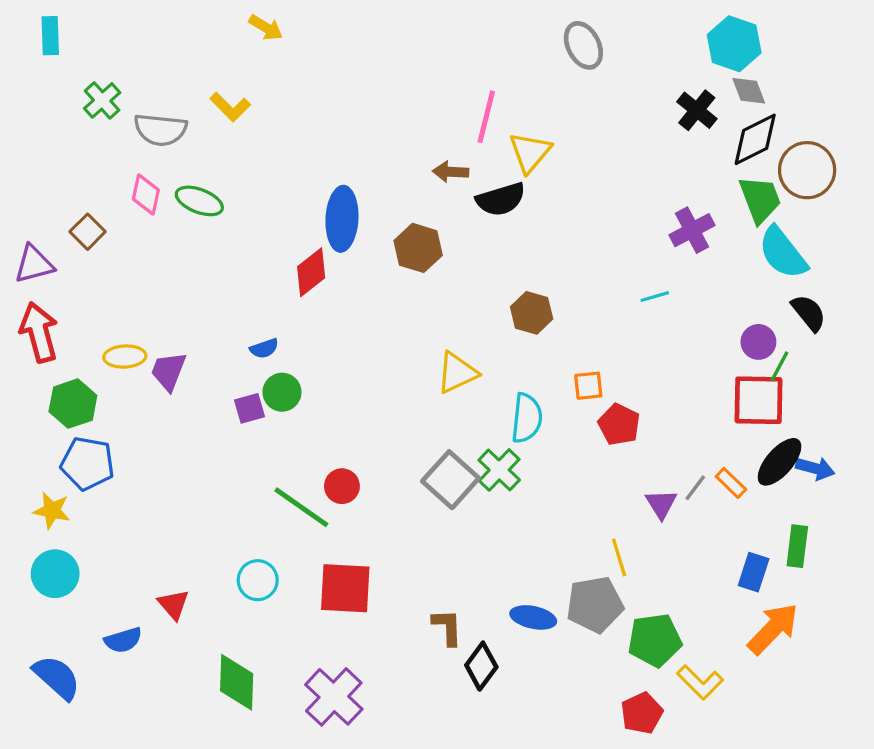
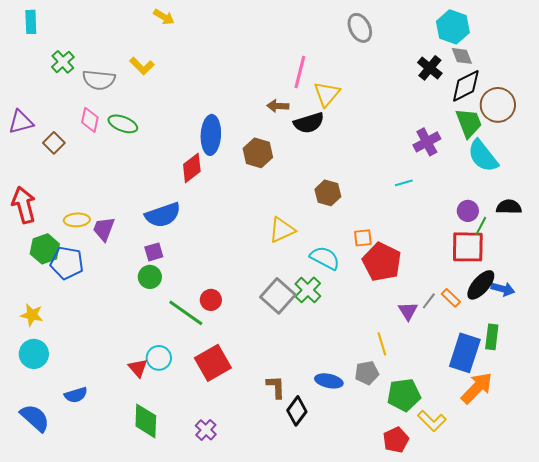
purple triangle: (34, 264) -> (21, 122), moved
black semicircle: (809, 313) -> (509, 207), moved, turned -50
blue semicircle: (264, 348) -> (163, 215), size x2.0
green circle: (282, 392) -> (150, 277), moved
cyan semicircle: (527, 418) -> (325, 258), turned -68
red pentagon: (619, 425) -> (382, 262), size x1.5
blue pentagon: (88, 463) -> (67, 263), moved
blue rectangle: (754, 572) -> (465, 353), size x1.6
red square: (345, 588) -> (213, 363), turned -33
red triangle: (173, 604) -> (138, 368), moved
gray pentagon: (595, 604) -> (367, 373), size x0.7
purple cross: (334, 697) -> (206, 430), size x0.6

